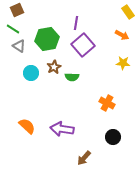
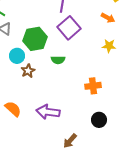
green hexagon: (47, 39) -> (35, 39), moved
brown star: (54, 67) -> (28, 71), moved
orange cross: (107, 103) -> (93, 86), turned -35

